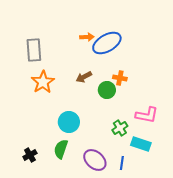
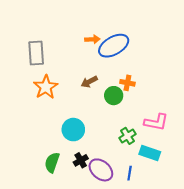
green semicircle: (61, 149) -> (52, 162), moved
black cross: (30, 155) -> (81, 160), moved

